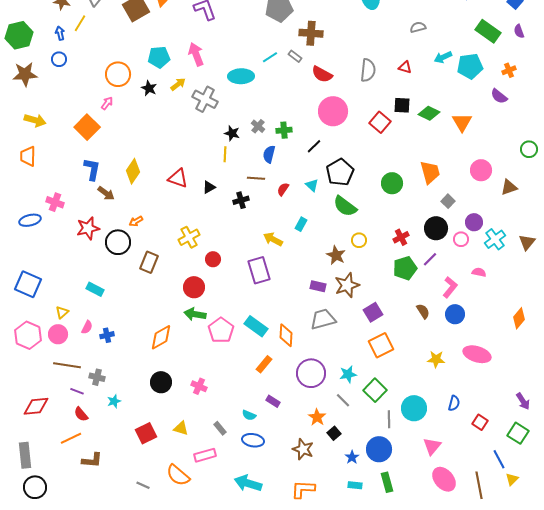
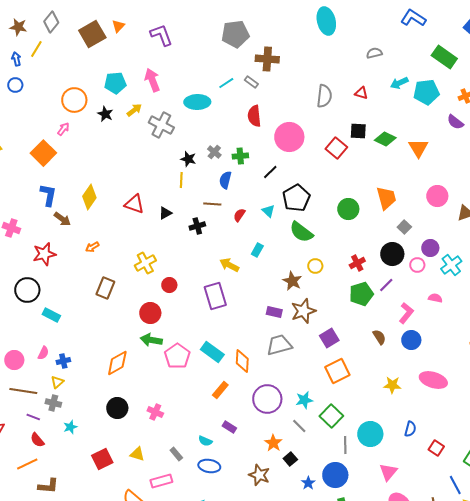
red semicircle: (322, 74) -> (254, 116), moved, turned 55
black circle: (118, 242) -> (27, 290), moved
yellow triangle: (62, 312) -> (57, 382), moved

